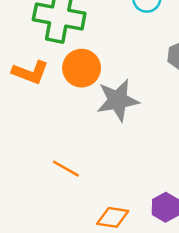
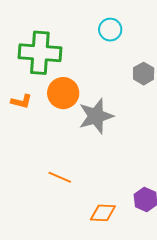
orange L-shape: (30, 72) -> (21, 101), size x0.7

